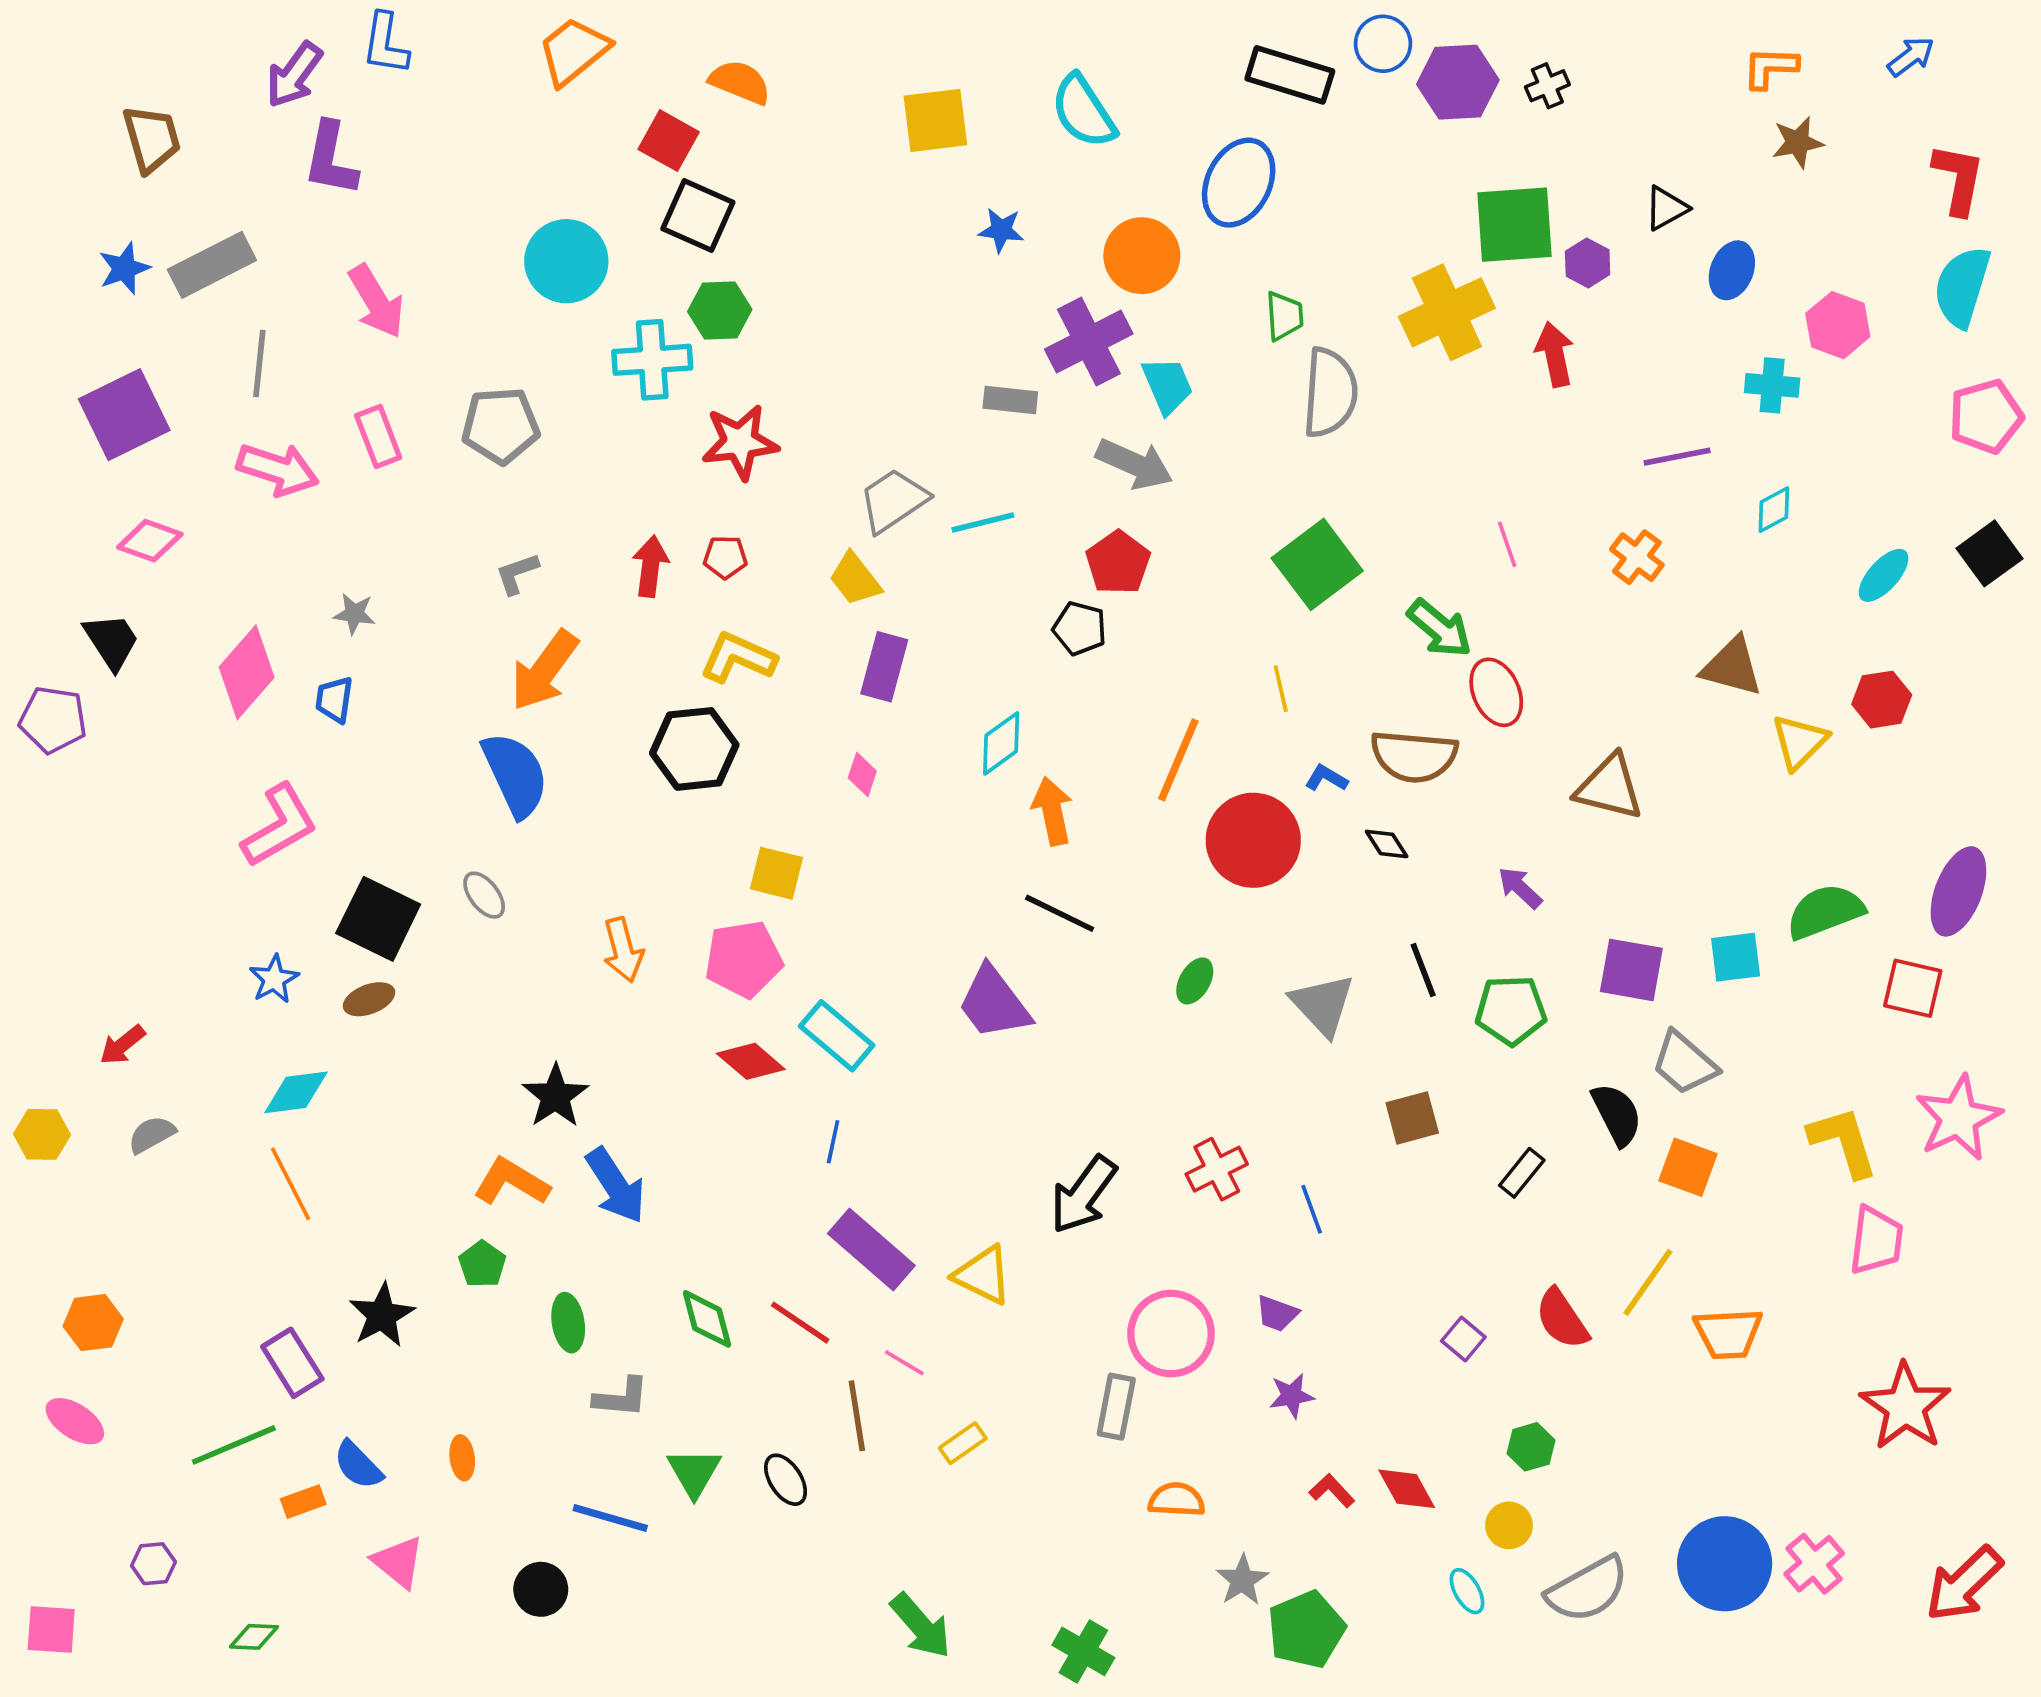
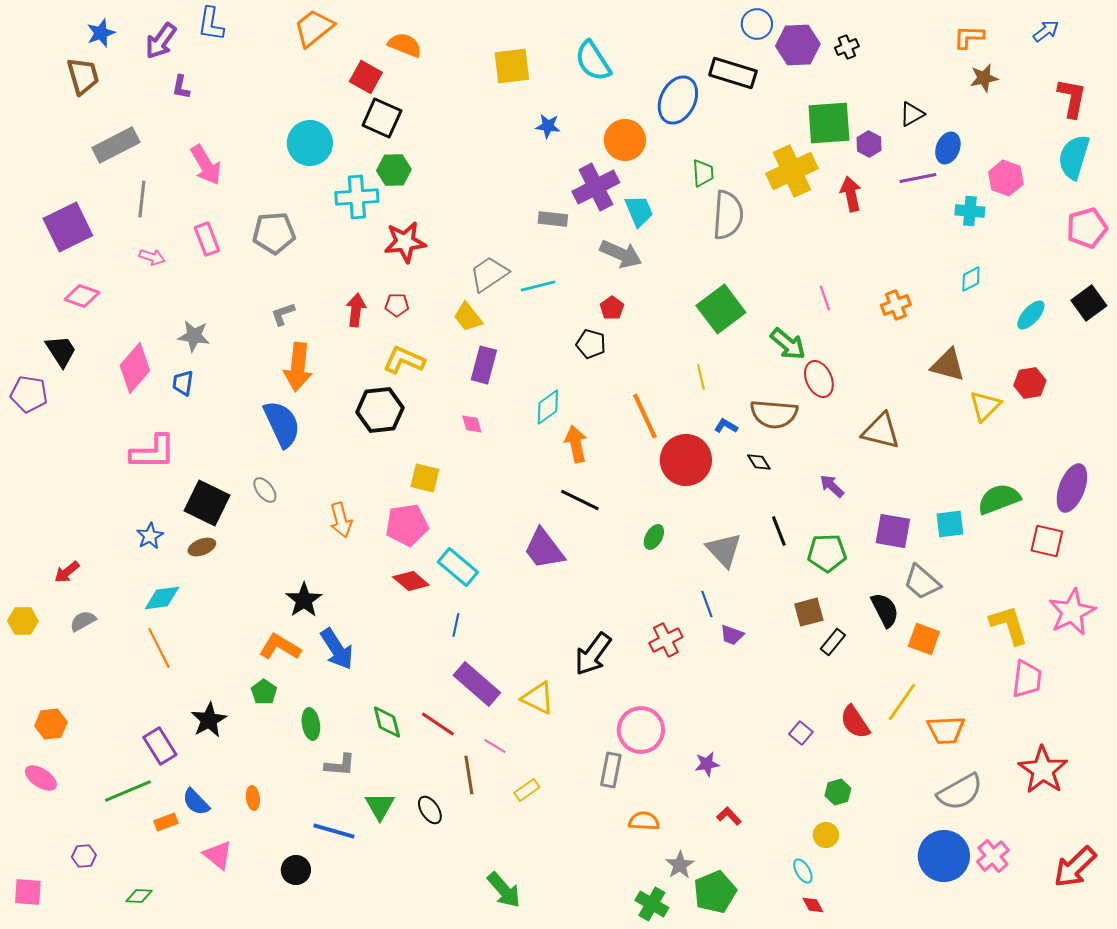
black rectangle: (1290, 75) -> (733, 73), moved
purple L-shape: (331, 159) -> (181, 87), size x0.6
blue star: (124, 268) -> (101, 33), moved
purple line: (1677, 457) -> (918, 178), moved
pink arrow: (278, 469) -> (152, 257), size x0.6
orange cross: (1637, 557) -> (896, 305), turned 32
red pentagon: (1118, 563) -> (612, 308), size x0.7
gray star: (354, 614) -> (194, 336), size x1.4
orange arrow: (544, 670) -> (298, 367), turned -30
orange line: (1178, 760) -> (645, 416), turned -48
pink diamond: (862, 775) -> (472, 424), turned -35
pink L-shape: (280, 826) -> (153, 452), turned 30
brown square: (1412, 1118) -> (809, 612), moved
blue line: (1312, 1209) -> (707, 604), moved
purple trapezoid: (1277, 1313) -> (732, 635), moved
red diamond: (1407, 1489) -> (813, 905), moved, size x0.7
gray semicircle: (1588, 1589) -> (960, 792), moved
green cross: (1083, 1651) -> (652, 904), moved

